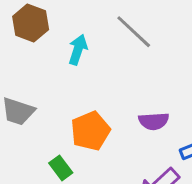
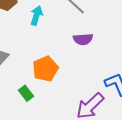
purple semicircle: (154, 121) -> (83, 39), moved

